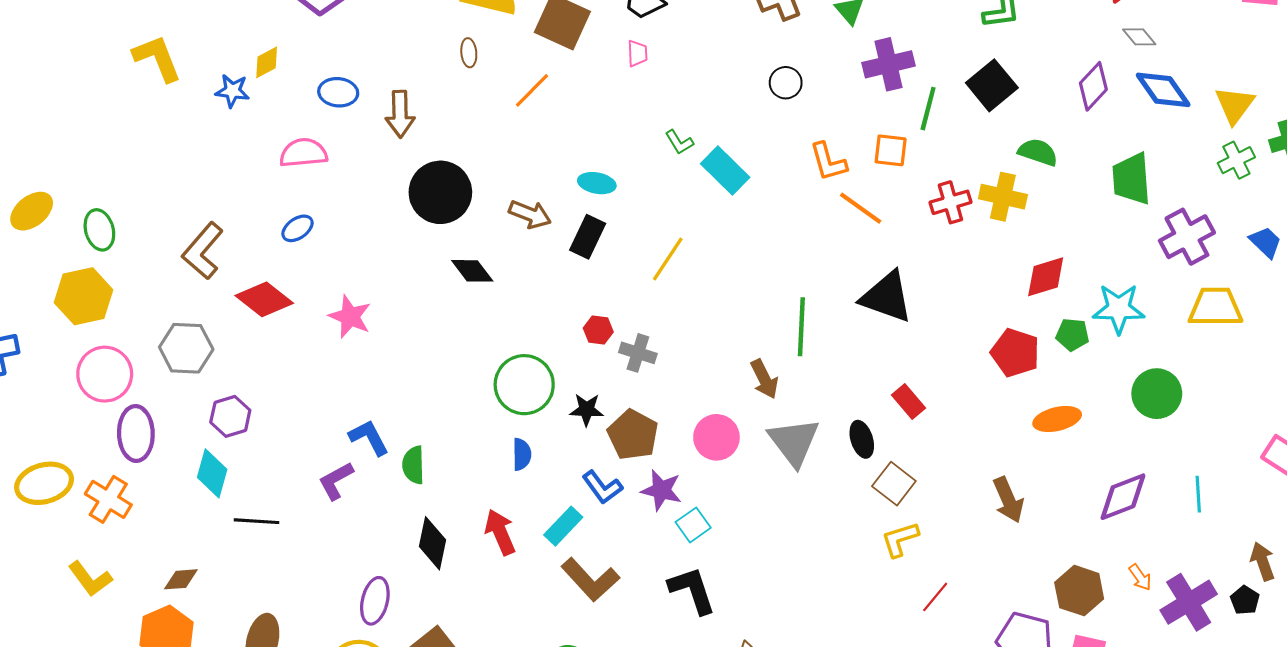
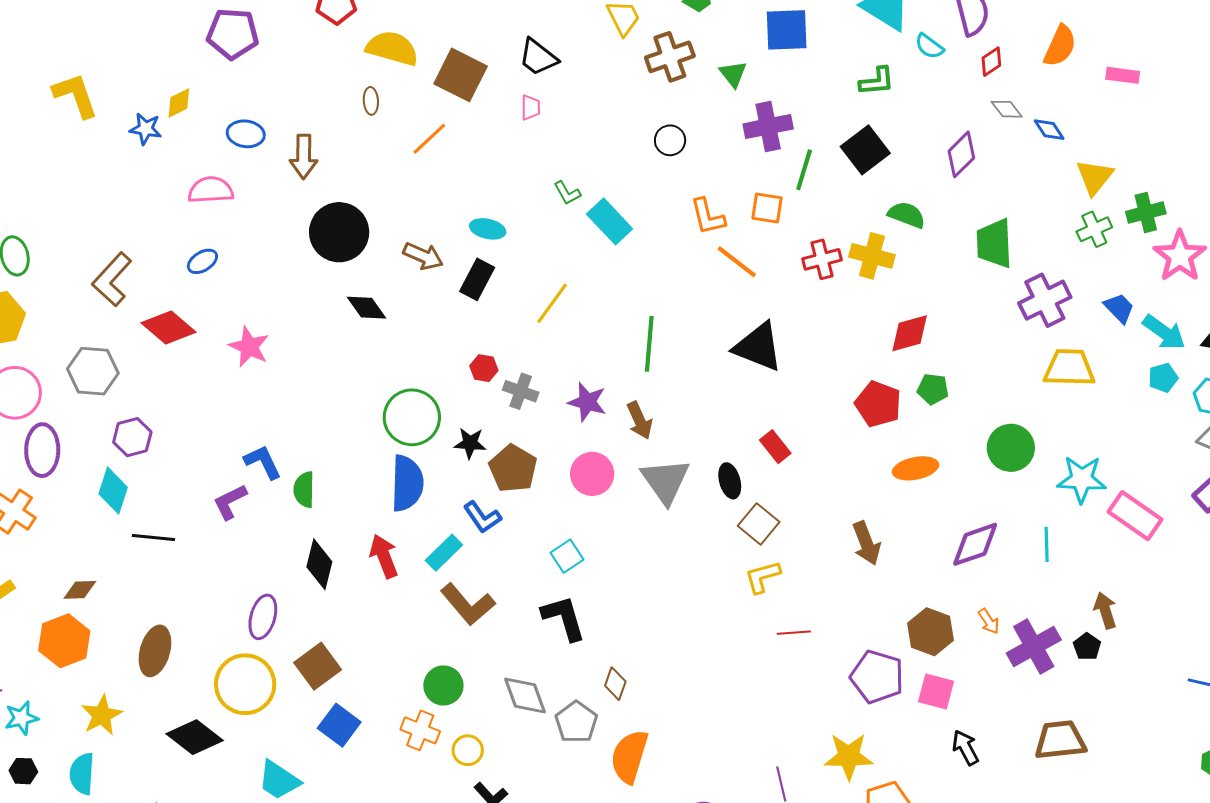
blue diamond: (1163, 90) -> (1049, 130), moved, size x0.6
cyan star: (1119, 309) -> (1082, 479), moved
green line: (801, 327) -> (649, 344), moved
blue semicircle: (522, 454) -> (407, 483), size x1.8
purple star: (661, 490) -> (587, 402), moved
red line: (935, 597) -> (794, 633), turned 44

